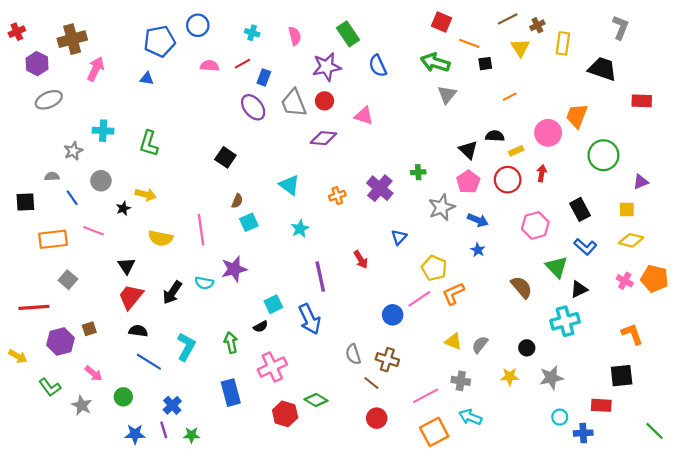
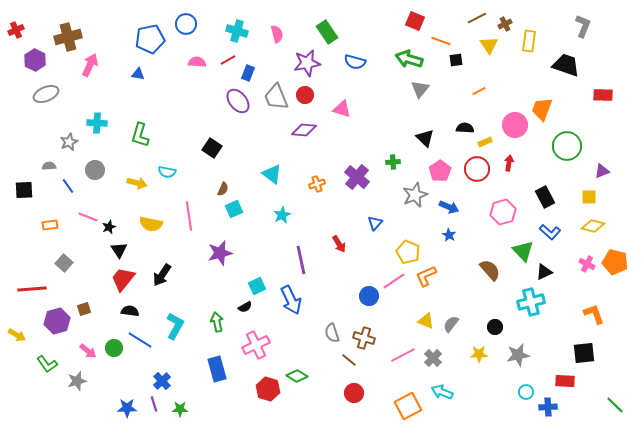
cyan cross: (252, 33) -> (237, 31), size x1.5
blue semicircle: (378, 66) -> (355, 62), turned -50
black triangle: (468, 150) -> (425, 138), moved
black star: (123, 208) -> (109, 227), moved
orange rectangle: (53, 239) -> (50, 225), size x0.6
cyan semicircle: (204, 283) -> (167, 172), moved
gray cross: (461, 381) -> (433, 358), turned 36
pink line: (426, 396) -> (403, 355), moved
green circle: (123, 397) -> (114, 348), moved
gray star: (82, 405) -> (77, 381), turned 30

